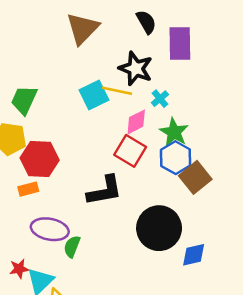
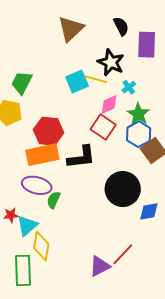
red hexagon: (40, 159) -> (49, 131), moved
orange rectangle: (28, 189) -> (42, 155), moved, size x2.0

